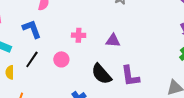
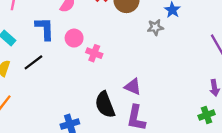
purple triangle: (113, 41) -> (133, 87), moved
pink circle: (61, 59) -> (74, 38), moved

